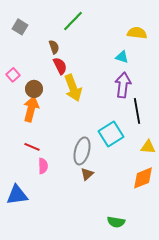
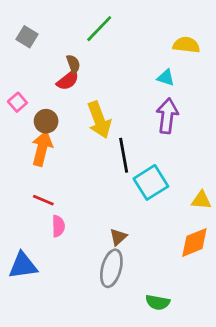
red semicircle: (60, 66) -> (68, 80), moved, turned 78
black line: (137, 111) -> (124, 155), moved
gray ellipse: (82, 151) -> (111, 268), moved

